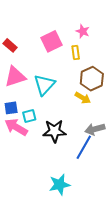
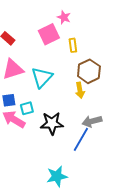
pink star: (83, 31) -> (64, 17), moved
yellow arrow: (83, 98) -> (80, 90), turned 49

